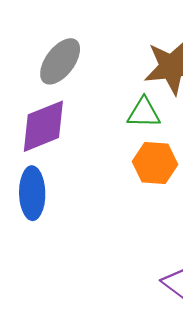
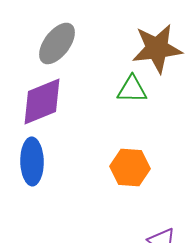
orange hexagon: (155, 163) -> (130, 167), moved

